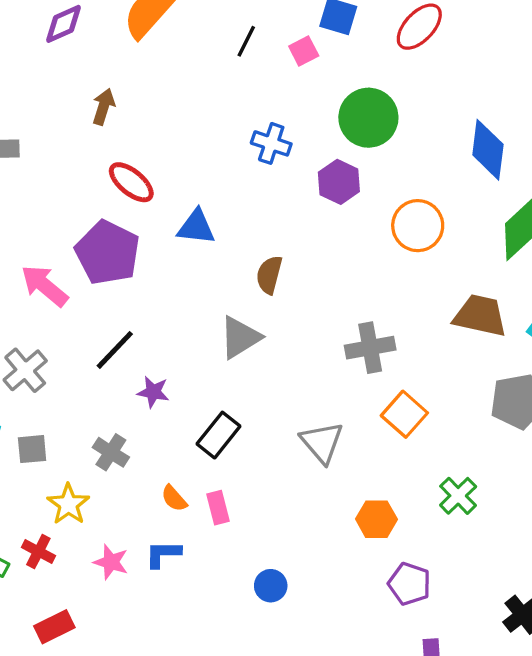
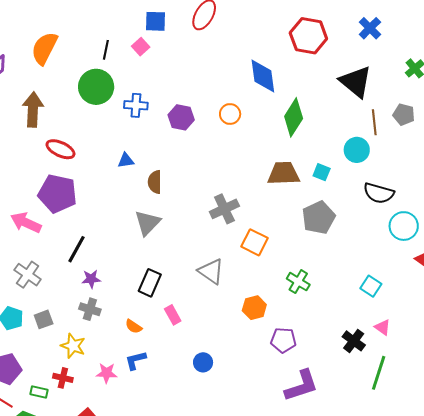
brown arrow: (104, 107) -> (33, 110), size x1.6
green circle: (368, 118) -> (96, 87), moved
orange circle: (418, 226) -> (230, 114), moved, size x0.7
blue triangle: (196, 227) -> (126, 160), moved, size x0.7
purple star: (153, 392) -> (91, 279), moved
pink rectangle: (218, 508) -> (173, 315), moved

